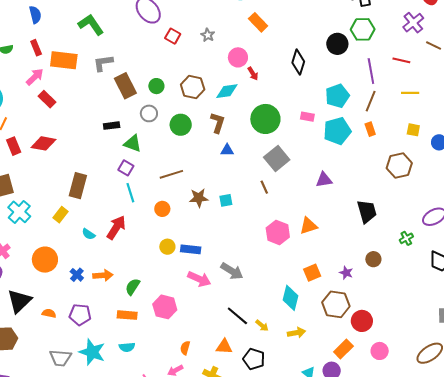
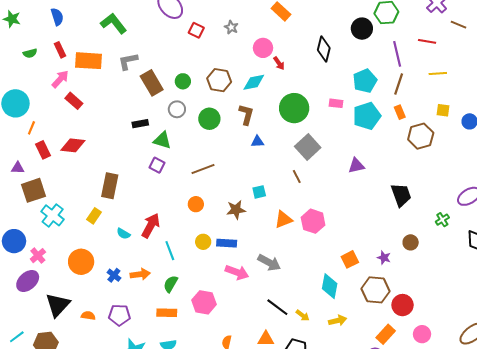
brown hexagon: (399, 166) -> (421, 136), moved
cyan line: (130, 193) -> (170, 251), moved
brown star: (199, 198) -> (236, 210), moved
orange triangle: (308, 226) -> (284, 219), moved

